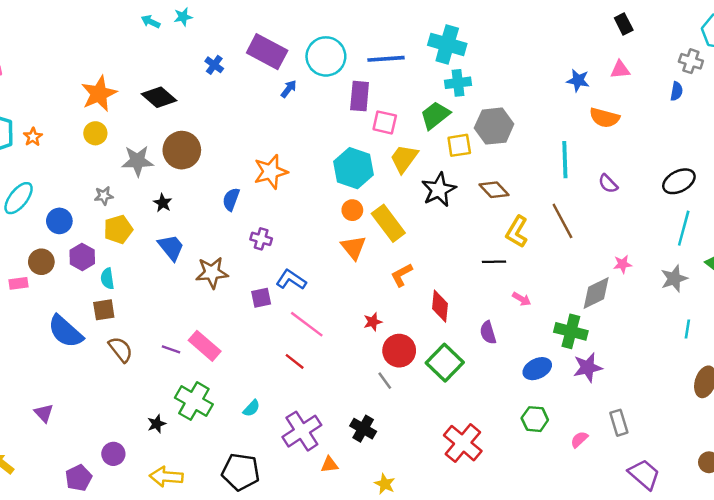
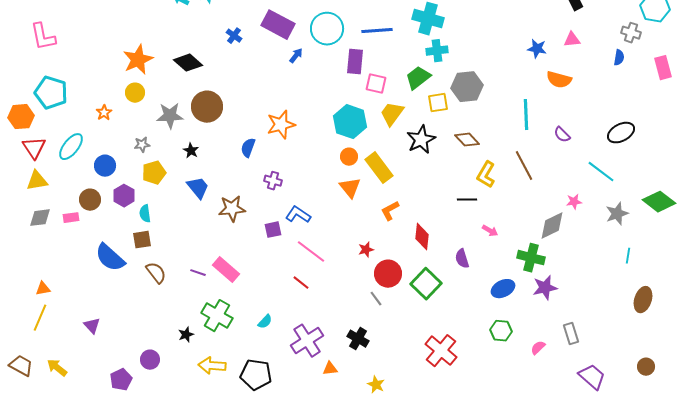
orange star: (33, 137) -> (104, 113), moved
cyan line: (684, 228) -> (601, 172), moved, turned -68
yellow arrow: (166, 477) -> (212, 366), moved

